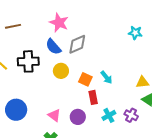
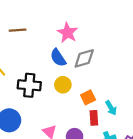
black cross: (28, 61) -> (29, 85), moved
cyan arrow: (106, 77) -> (111, 108), moved
orange square: (85, 79) -> (88, 97), turned 32

